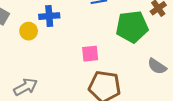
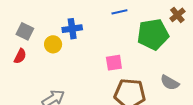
gray semicircle: (157, 66) -> (170, 83), moved

